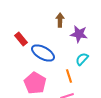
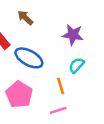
brown arrow: (60, 20) -> (25, 18), moved, turned -48

